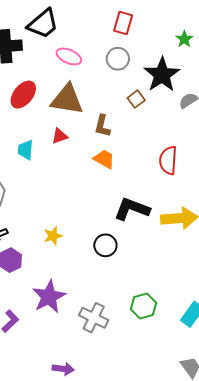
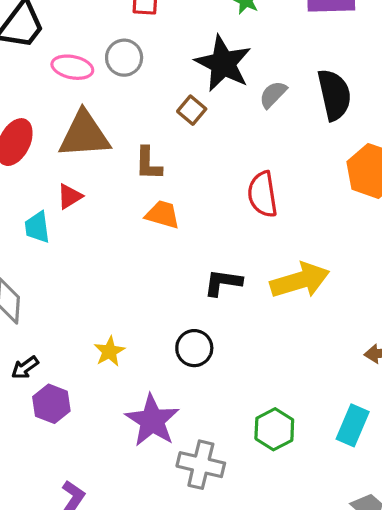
gray circle: (118, 59) -> (124, 58), moved
red triangle: (60, 136) -> (70, 196), moved
black L-shape: (132, 209) -> (223, 283), size x0.7
purple star: (49, 297) -> (152, 421), moved

